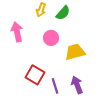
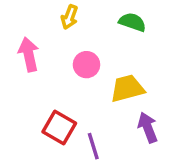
green semicircle: (63, 13) -> (132, 22), moved, turned -112
purple arrow: (77, 85) -> (148, 128), moved

